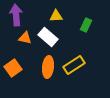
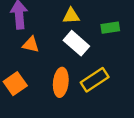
green rectangle: (86, 25) -> (110, 28), turned 56
white rectangle: (48, 37) -> (76, 43), moved

